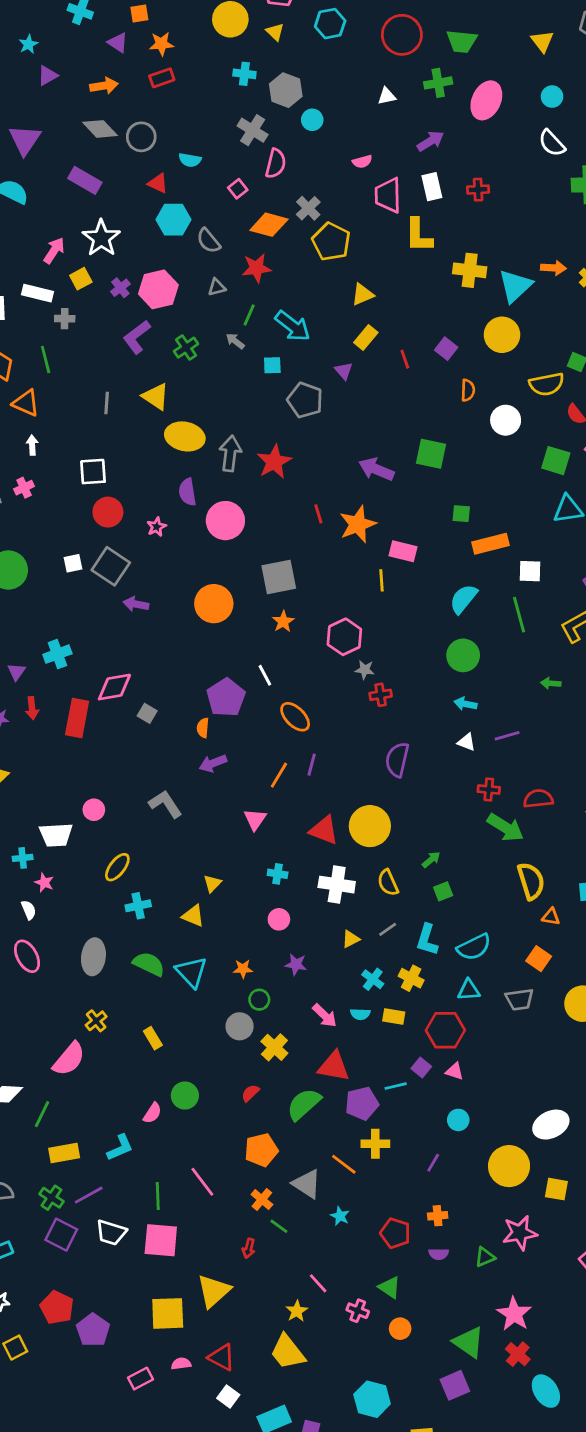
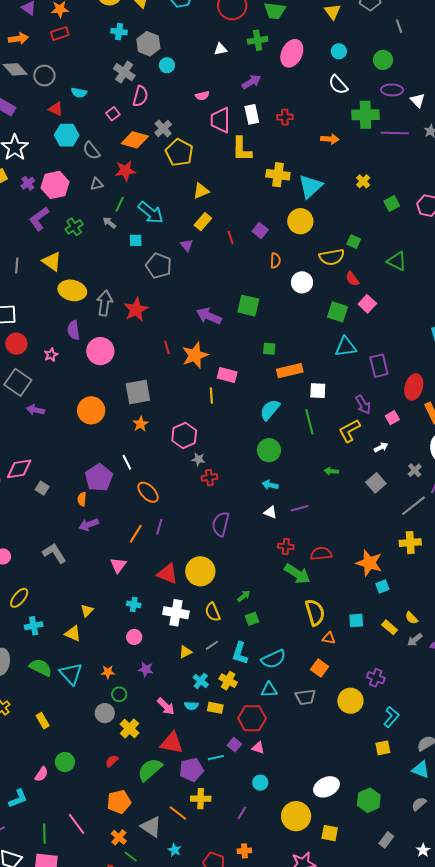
orange arrow: (553, 268) -> (330, 139), moved

